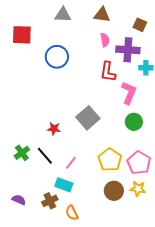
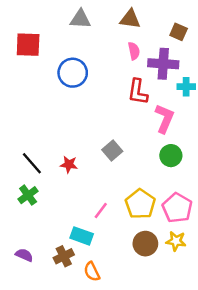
gray square: (88, 118) -> (112, 150), size x0.7
black line: (45, 156) -> (32, 163), moved
pink line: (71, 163) -> (101, 210), moved

